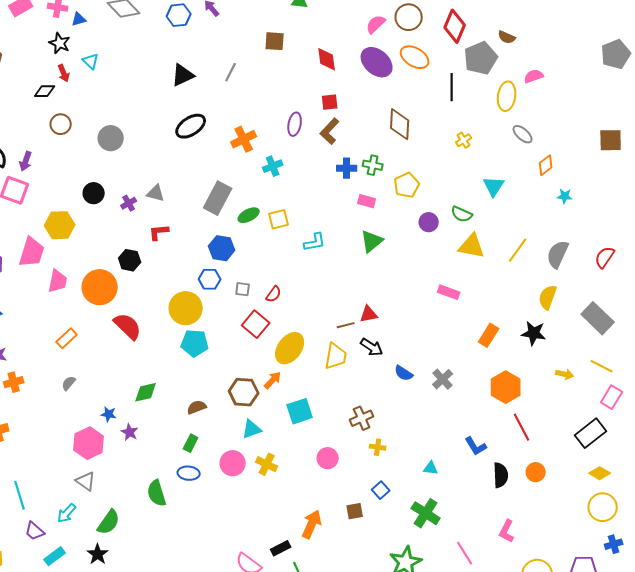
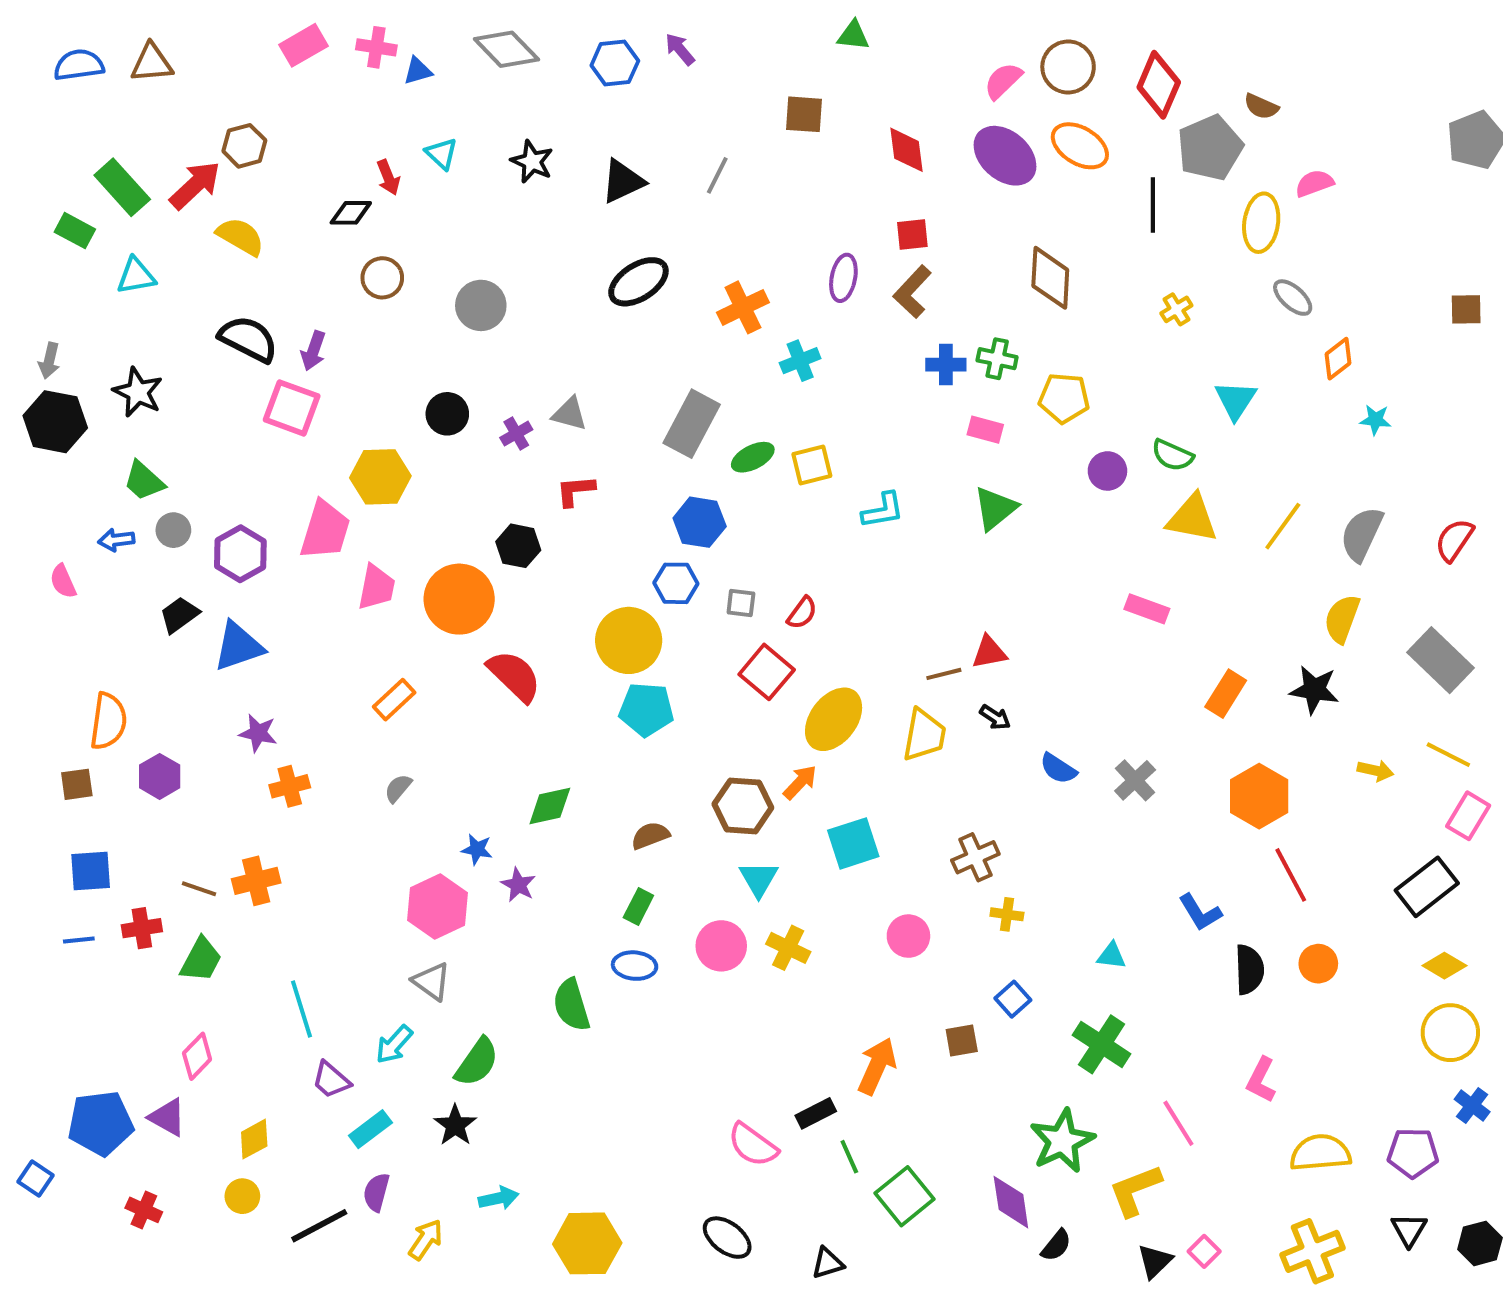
black star: (60, 43) -> (532, 162), moved
brown square: (611, 140) -> (1466, 309), size x0.7
yellow pentagon: (407, 185) -> (1064, 398), turned 30
black arrow: (372, 347) -> (995, 717), size x0.7
cyan triangle: (252, 429) -> (759, 879), turned -40
blue cross: (614, 544) -> (1472, 1106), turned -36

